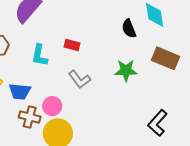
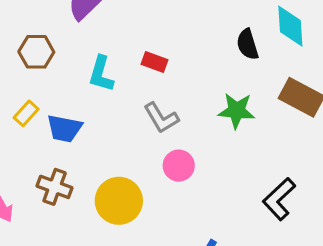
pink circle: (52, 106) -> (179, 166), moved
brown cross: (30, 117) -> (55, 187), moved

